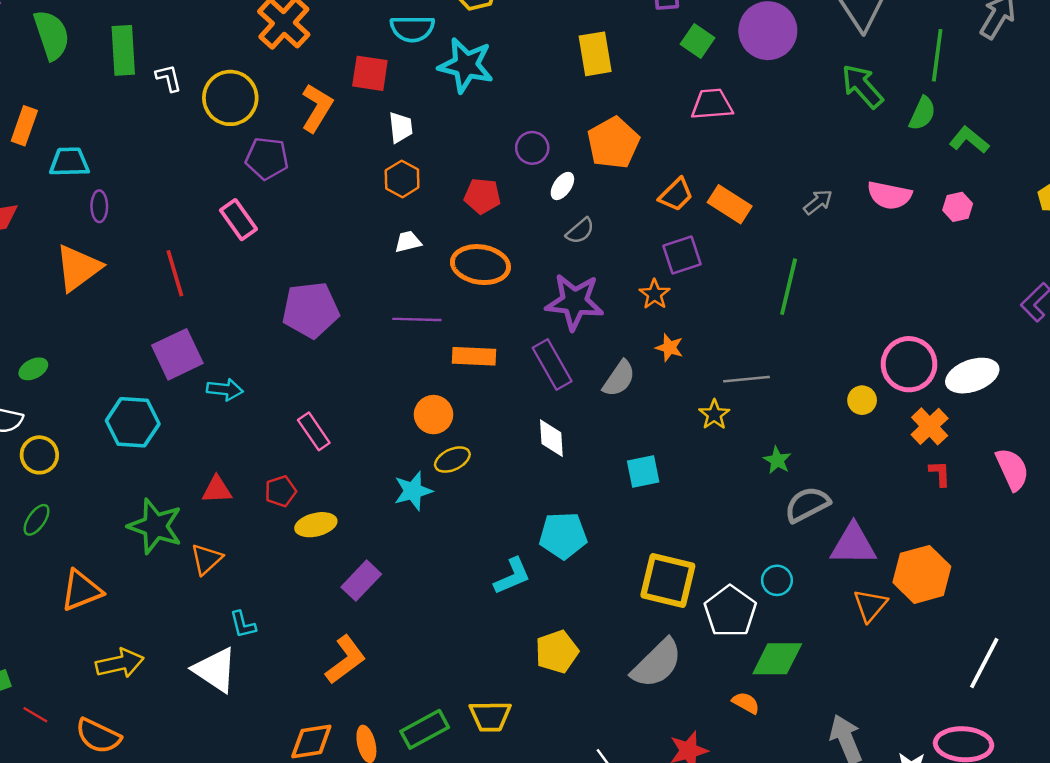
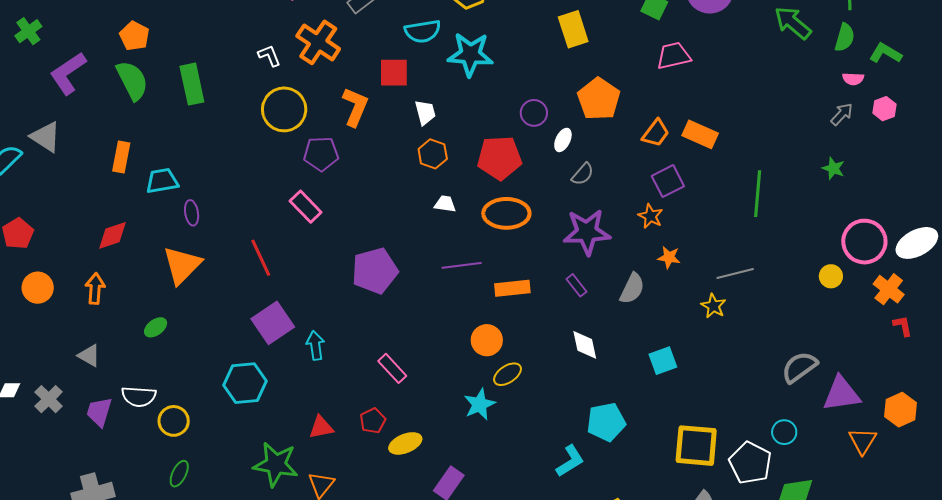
white L-shape: (169, 78) -> (269, 56), moved
pink semicircle: (889, 195) -> (853, 79), moved, size x0.6
red pentagon: (482, 196) -> (499, 158), size x1.5
gray arrow: (818, 202) -> (842, 114), moved
white trapezoid: (408, 242) -> (445, 204), turned 30
purple rectangle: (552, 365) -> (576, 285), size x0.6
green ellipse: (33, 369) -> (156, 327), moved
cyan arrow: (225, 390) -> (315, 345), turned -96
green star: (777, 460) -> (833, 168), moved
orange hexagon: (922, 574) -> (900, 410), size x0.7

